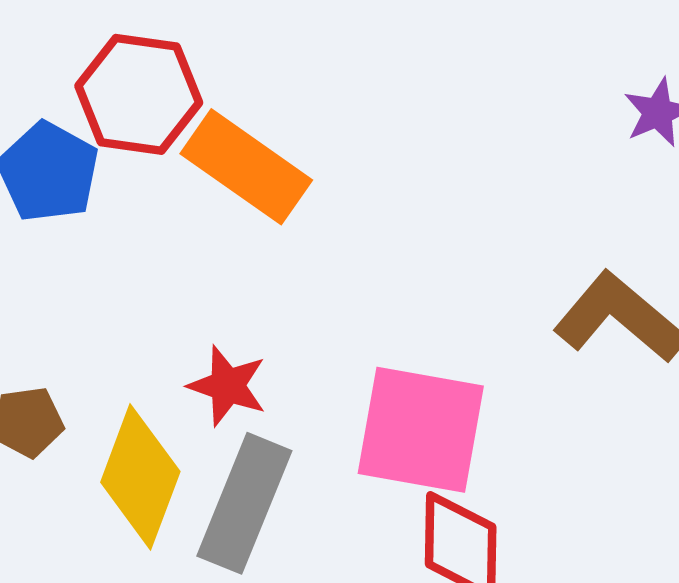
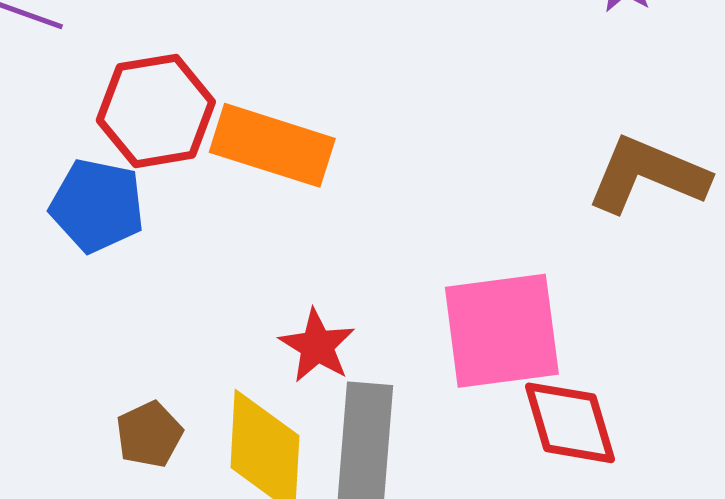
red star: (227, 386) -> (317, 346), turned 30

